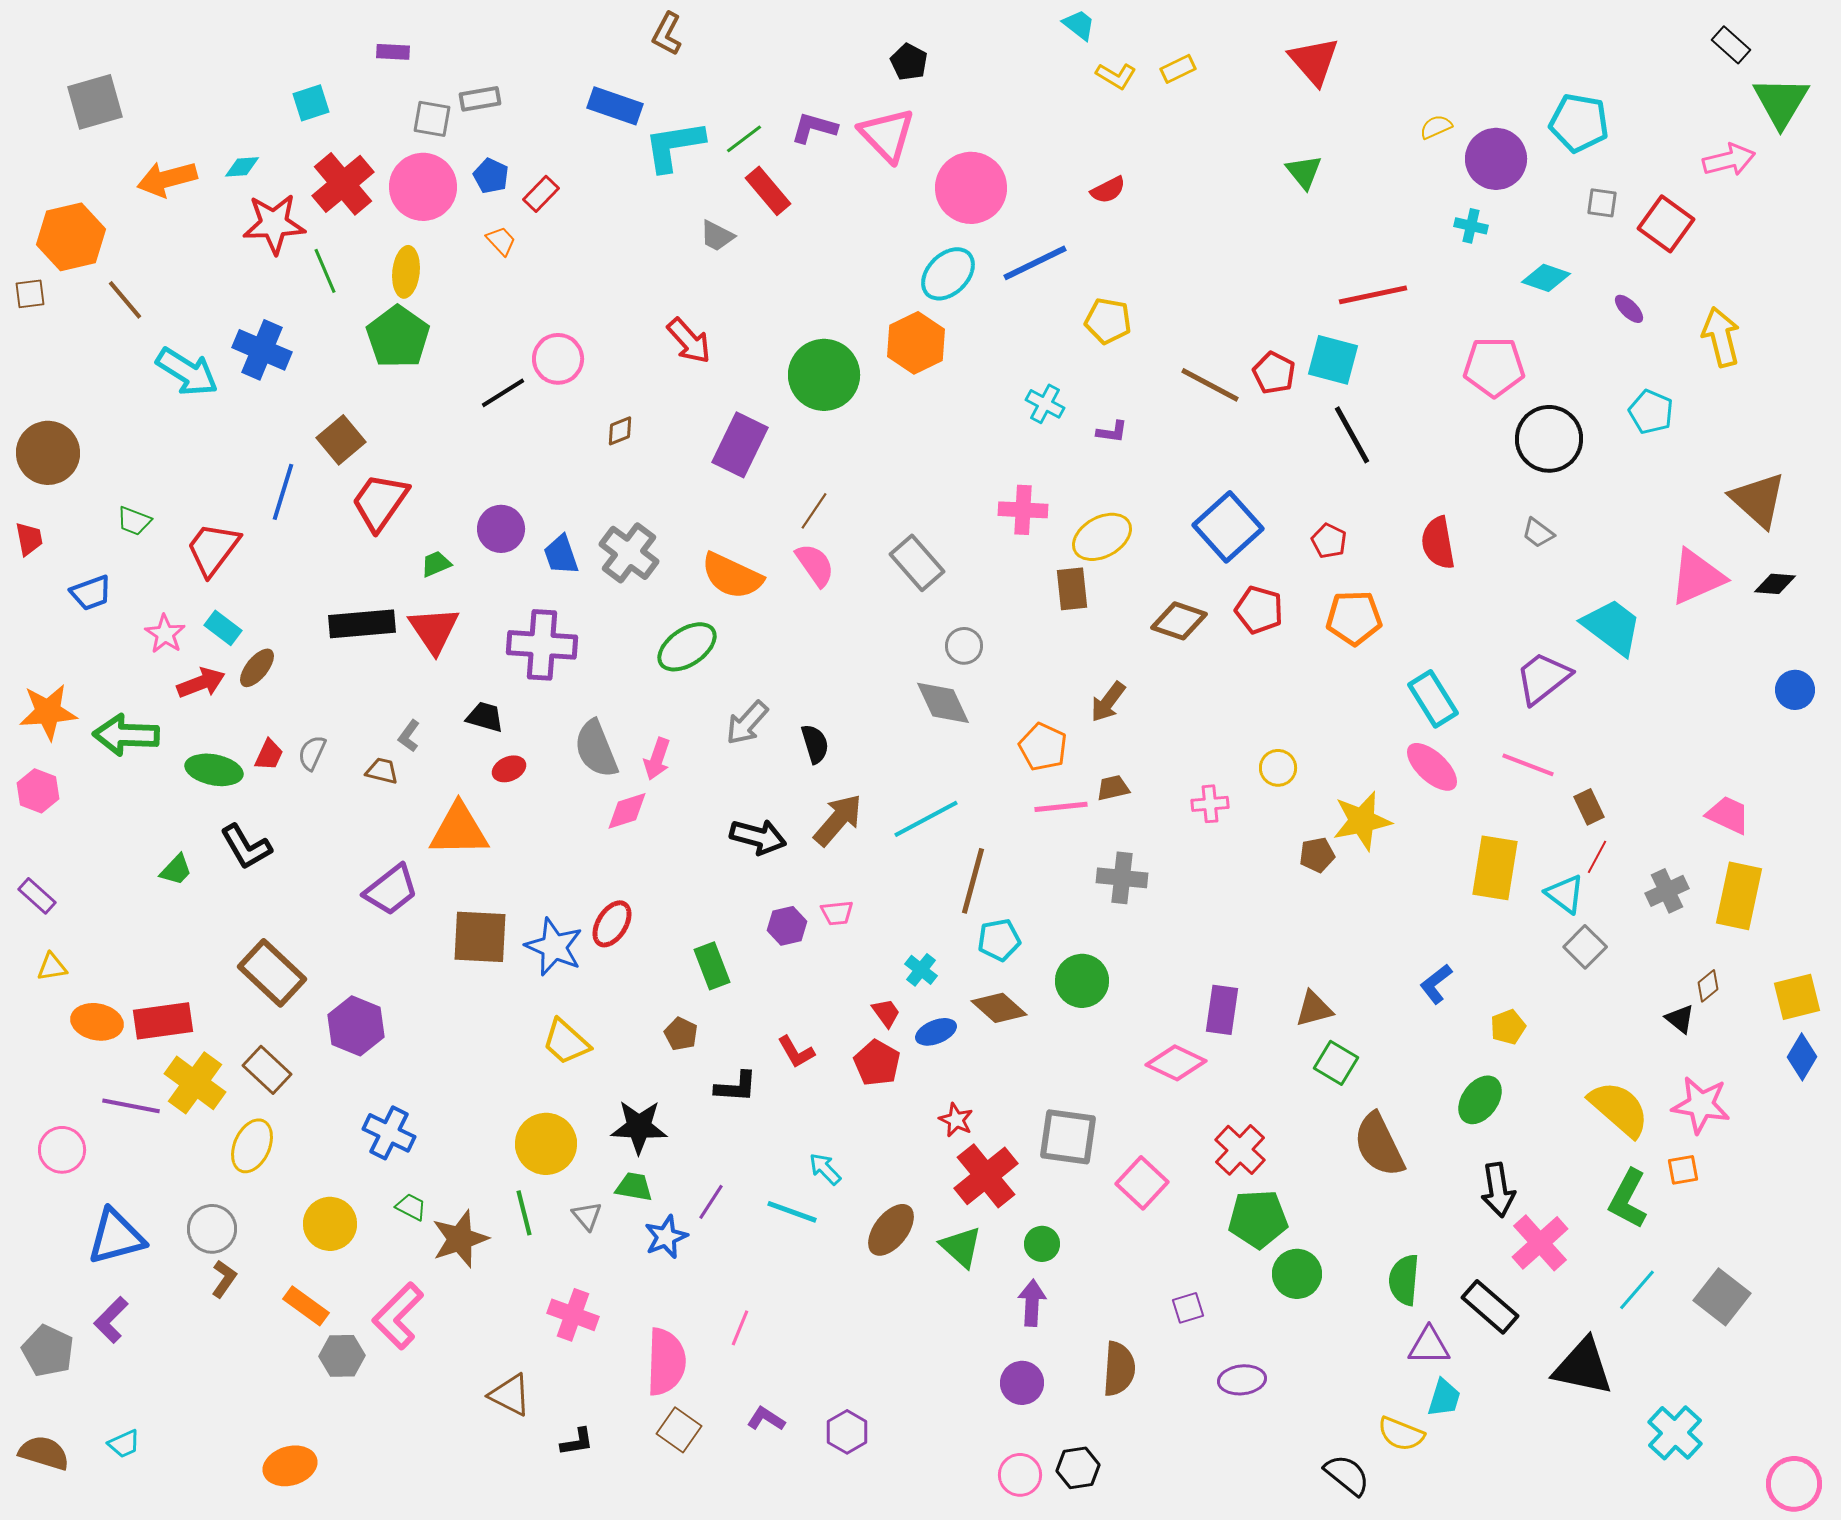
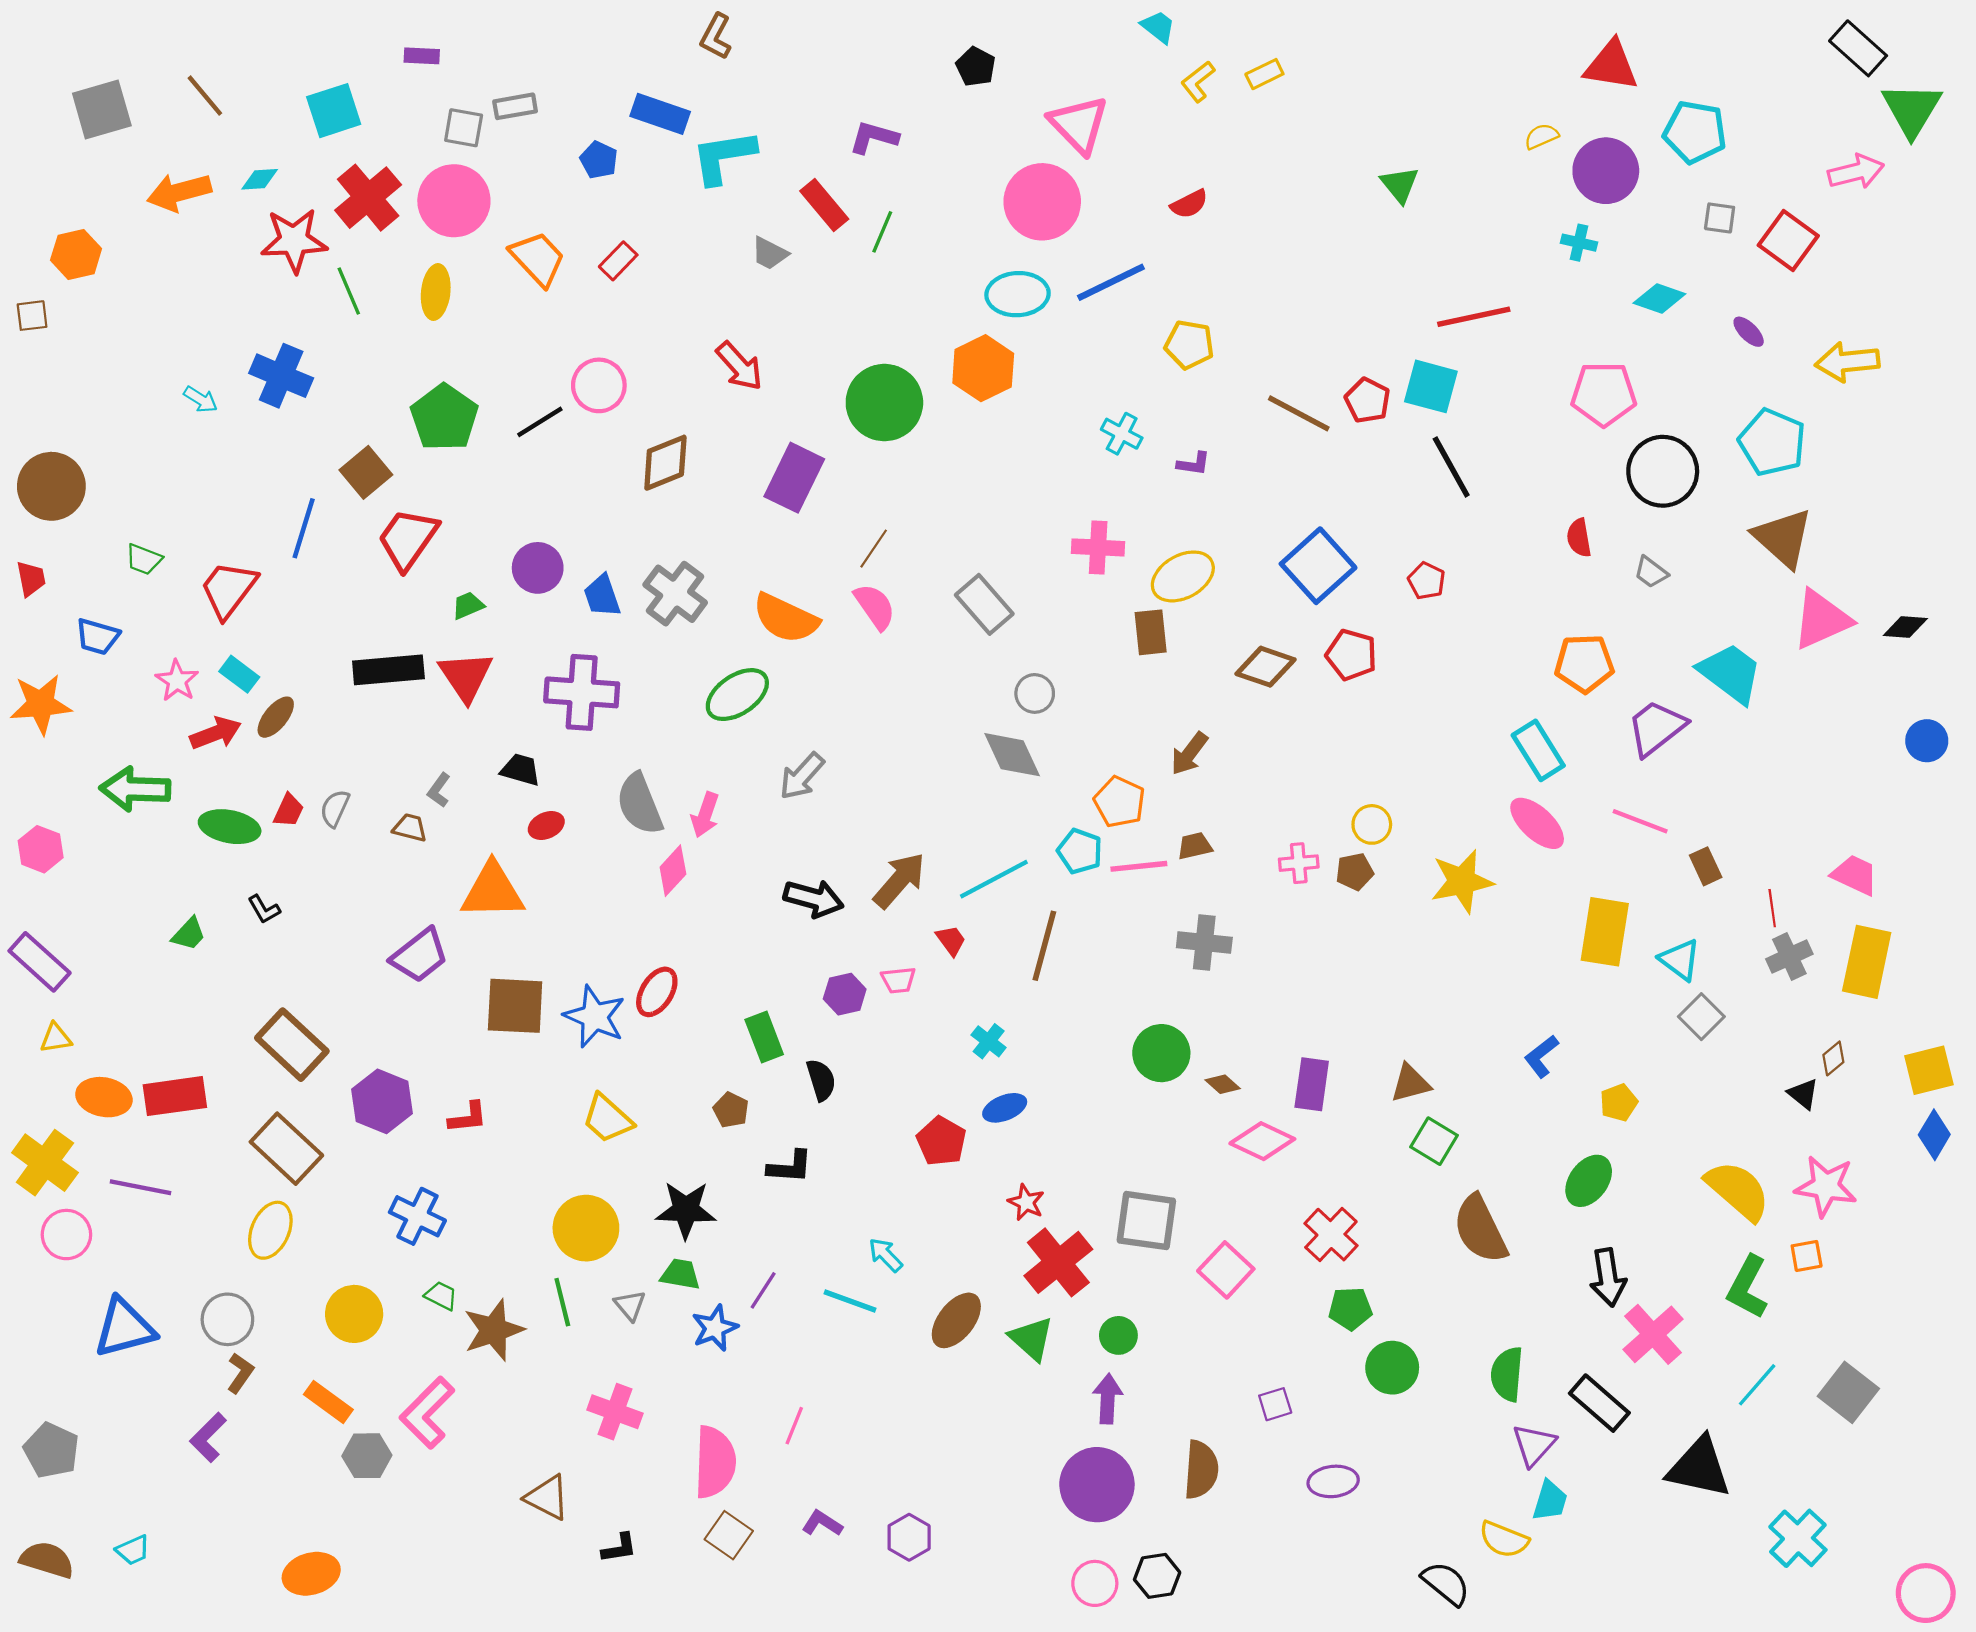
black rectangle: (1731, 45) -> (1858, 48), size x1.4
red triangle: (1314, 61) -> (1611, 65), moved, turned -40
yellow L-shape: (1116, 76) -> (1198, 82), turned 111
cyan square: (311, 103) -> (334, 111), size x1.4
pink triangle: (887, 135) -> (1079, 125), moved
green line: (744, 139) -> (882, 232), moved, turned -30
blue pentagon: (491, 176) -> (599, 160), moved
red rectangle: (541, 194) -> (618, 261), moved
orange hexagon: (71, 237) -> (76, 254), size x0.7
orange trapezoid: (501, 241) -> (538, 259), size x1.8
cyan ellipse: (948, 274) -> (1018, 294), turned 42
brown line: (125, 300) -> (205, 96), moved
green pentagon: (398, 337) -> (444, 418), moved
yellow arrow: (1721, 337) -> (1847, 362), turned -82
cyan arrow: (187, 372) -> (201, 399), size x0.5
cyan pentagon: (1651, 412) -> (1772, 442), size x1.4
brown diamond: (620, 431) -> (665, 463), size x1.8
brown triangle: (1758, 500) -> (1783, 538), moved
red semicircle: (1438, 543) -> (1579, 538), moved, size x0.7
blue trapezoid: (91, 593) -> (98, 637), turned 36
orange pentagon: (1354, 618) -> (1584, 663), moved
orange star: (48, 712) -> (41, 704), moved
black semicircle: (815, 744) -> (821, 1080), moved
pink diamond: (627, 811) -> (673, 871), turned -30
black L-shape: (246, 847) -> (264, 909), size x0.6
brown pentagon: (1317, 855) -> (1355, 872), moved
red line: (1597, 857) -> (1772, 908), moved, turned -36
purple rectangle: (37, 896) -> (40, 962), size x1.5
cyan pentagon: (999, 940) -> (1080, 851), moved, turned 30
brown diamond: (999, 1008) -> (1223, 1084), moved, size x0.6
red trapezoid: (886, 1013) -> (951, 940), moved
red L-shape: (796, 1052) -> (468, 1118), moved, turned -66
brown rectangle: (267, 1070) -> (286, 1149), size x1.4
yellow cross: (195, 1083) -> (45, 1163), moved
green pentagon: (1258, 1219) -> (1350, 1309), size x0.7
purple L-shape: (111, 1320) -> (208, 1437), moved
purple triangle: (1429, 1346) -> (1534, 1445), turned -48
purple circle: (1022, 1383) -> (1097, 1485), size x1.6

